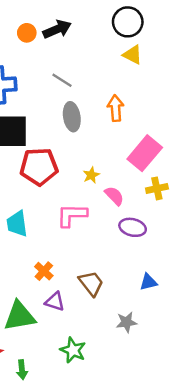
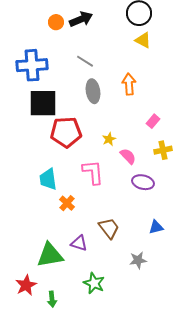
pink rectangle: (145, 153) -> (153, 121), size x0.5
pink L-shape: (72, 215) -> (93, 172), turned 84
orange cross: (44, 271) -> (67, 203), moved

